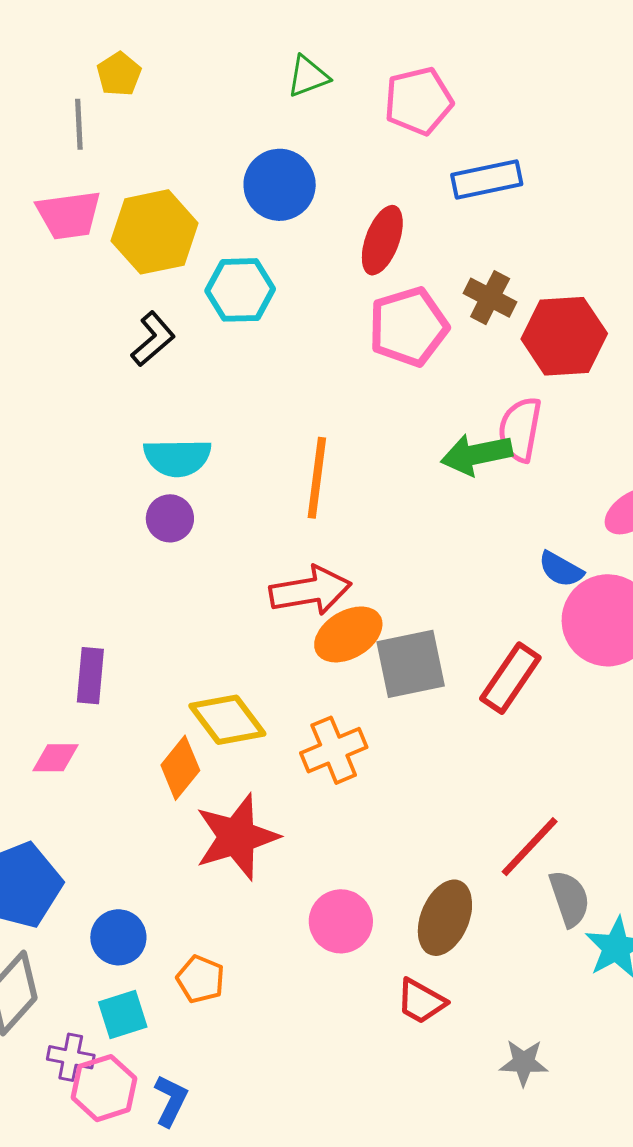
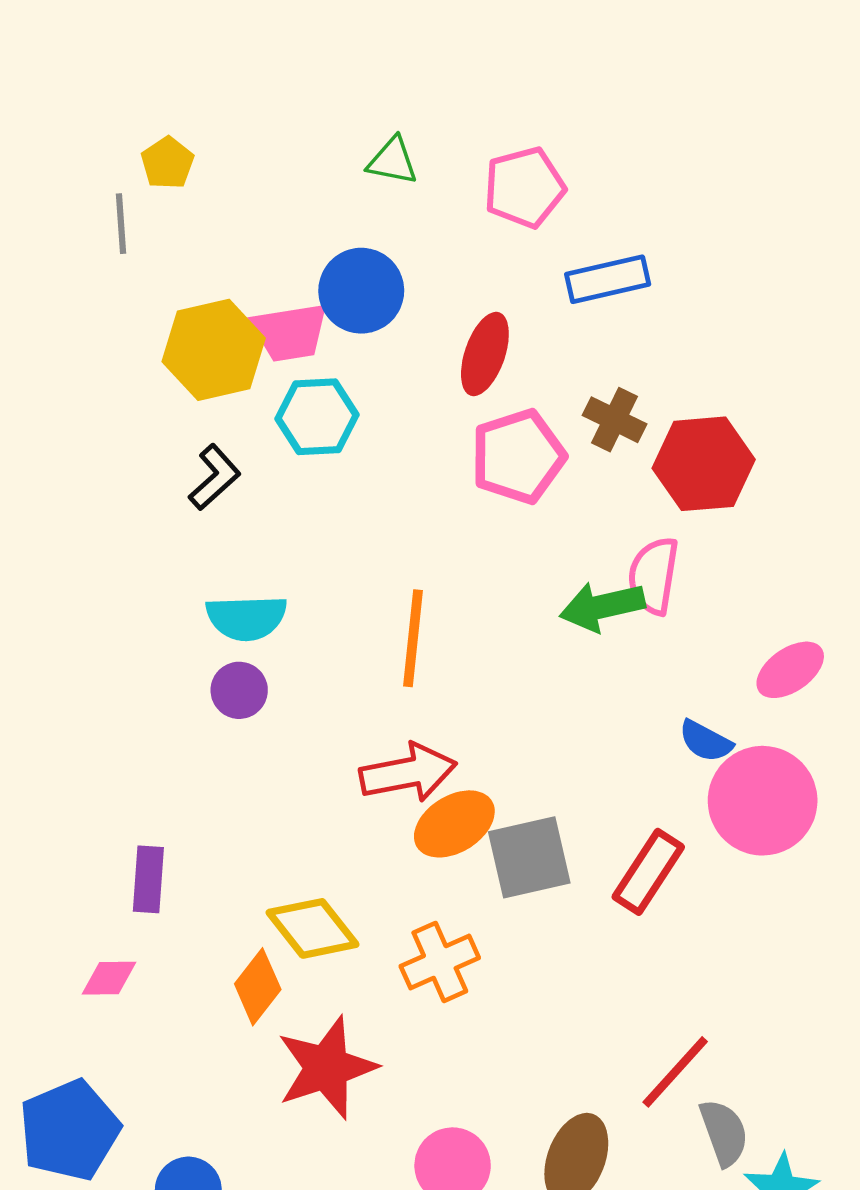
green triangle: (308, 76) -> (392, 161), turned 33
pink trapezoid: (69, 215) -> (290, 332), moved

